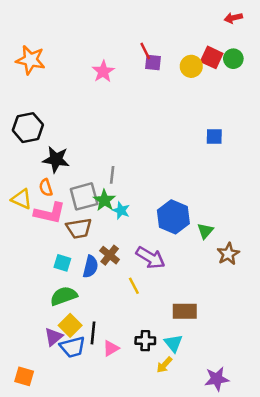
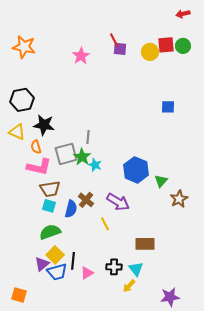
red square: (212, 57) -> (166, 45), turned -30
yellow triangle: (22, 199) -> (17, 132), moved
brown trapezoid: (79, 228) -> (50, 189), moved

